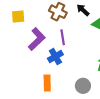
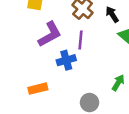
orange rectangle: (47, 83) -> (38, 89), moved, turned 63

